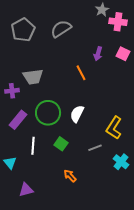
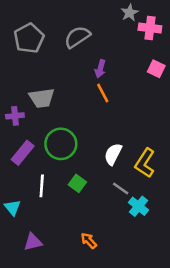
purple arrow: (98, 54) -> (100, 69), moved
white semicircle: (77, 114) -> (113, 154), moved
gray line: (95, 148) -> (121, 188), turned 56
cyan cross: (121, 162) -> (138, 206), moved
orange arrow: (70, 176) -> (89, 241), moved

